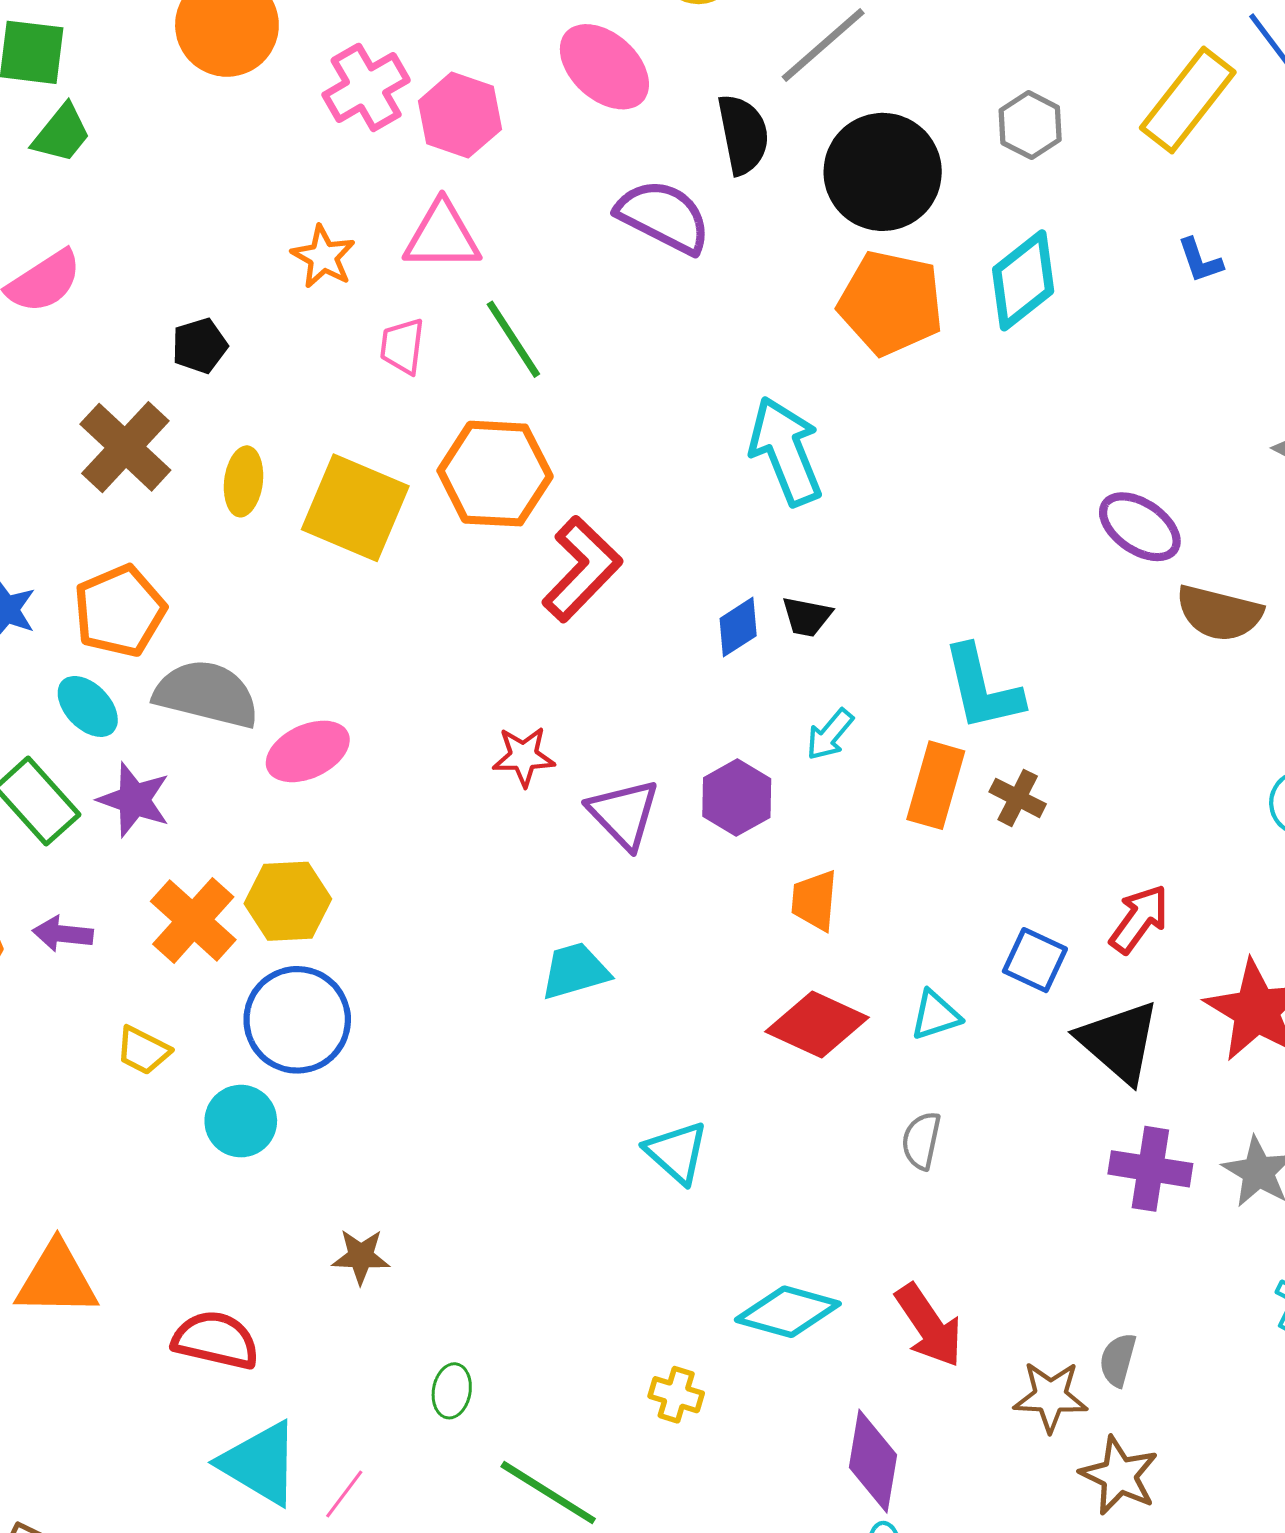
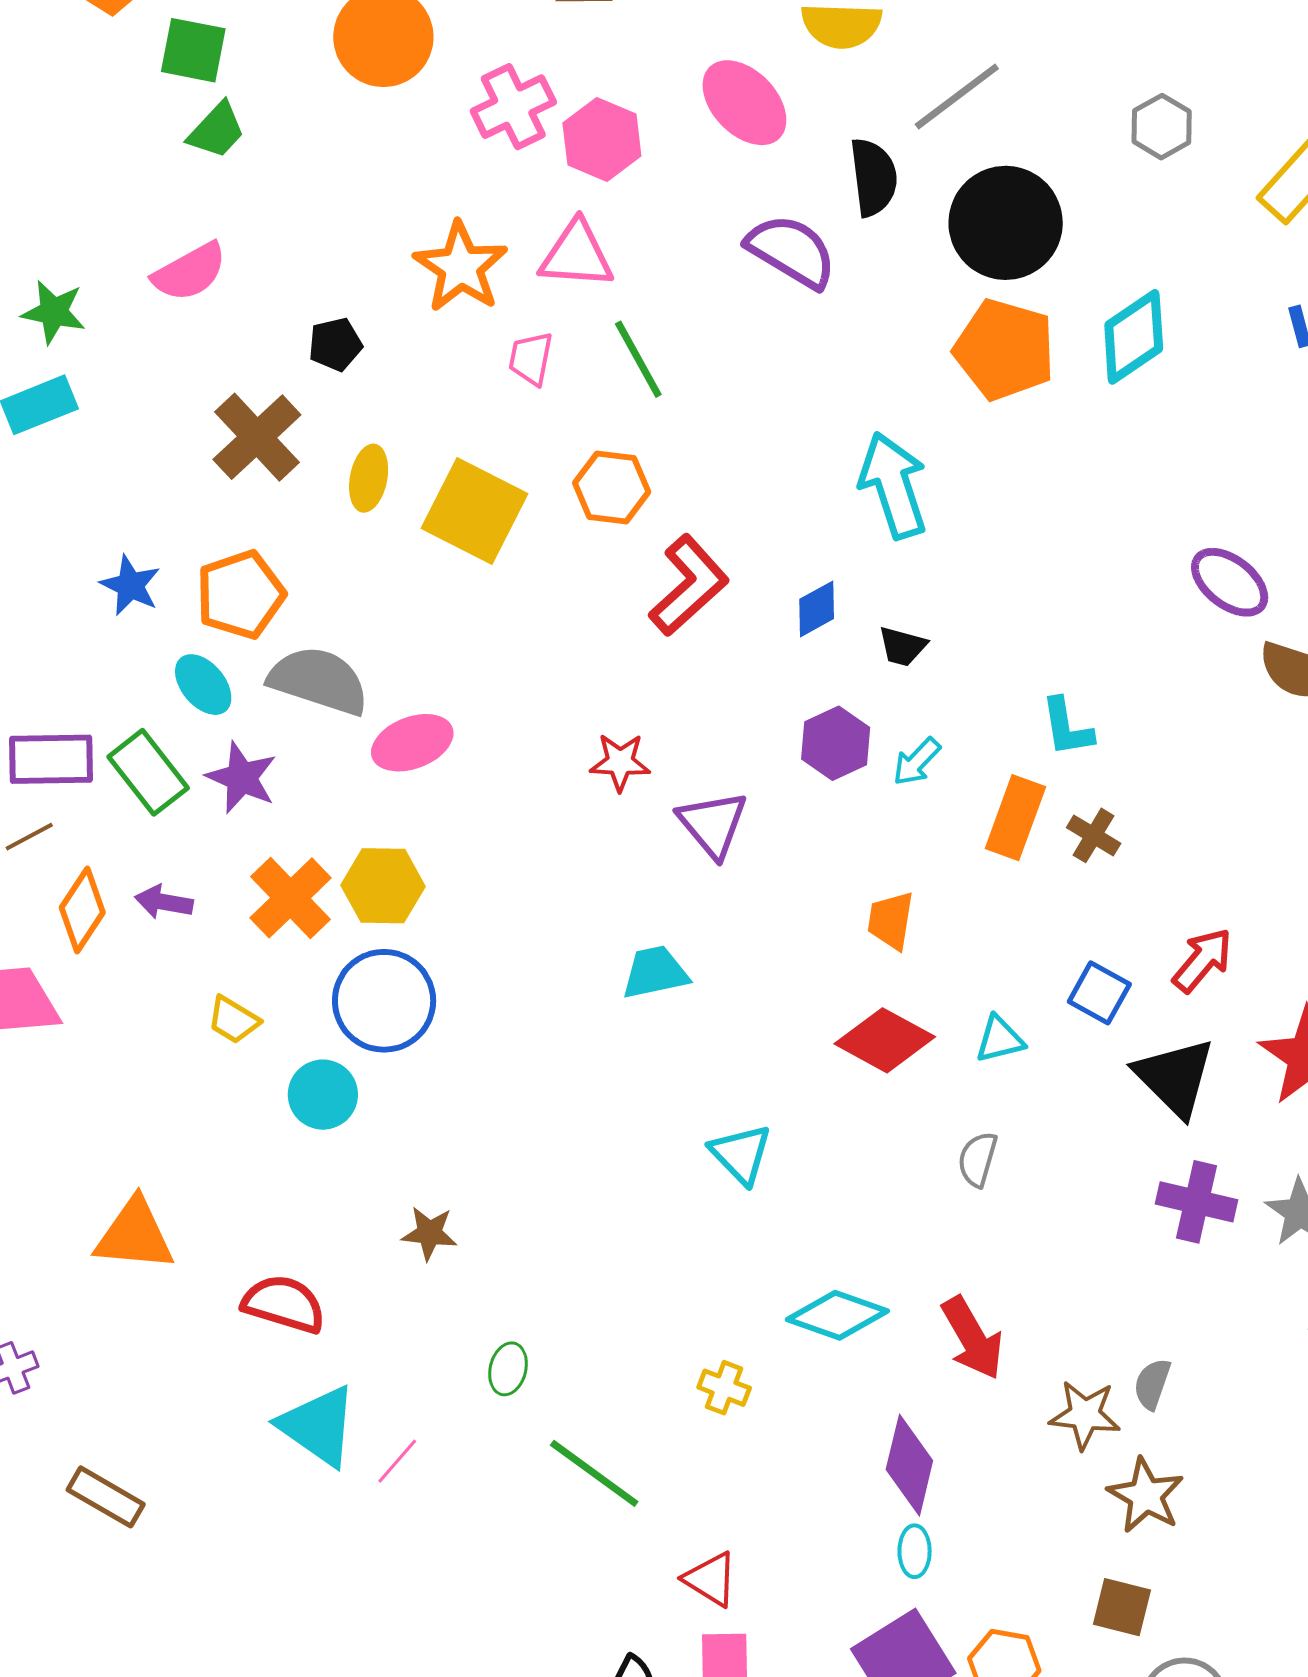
gray hexagon: (1030, 125) -> (1162, 127), moved
orange star: (323, 257) -> (461, 267), size x1.5
orange hexagon: (495, 474) -> (612, 487), size x0.7
blue diamond: (738, 627) -> (817, 609), moved
cyan L-shape: (982, 688) -> (1067, 727), size x0.7
purple hexagon: (737, 798) -> (836, 743), moved

